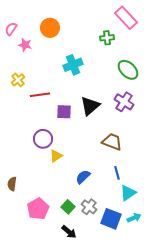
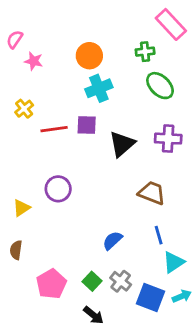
orange circle: (50, 28) -> (89, 56), moved
green ellipse: (128, 70) -> (160, 86), moved
purple cross: (124, 102) -> (168, 139), turned -30
purple square: (64, 112) -> (87, 125), moved
yellow triangle: (56, 156) -> (21, 208), moved

